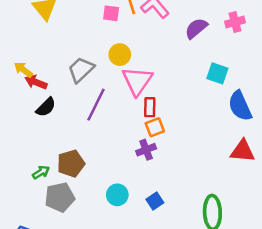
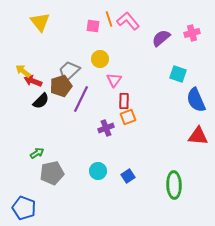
pink triangle: (137, 81) -> (114, 80), size x0.6
purple cross: (146, 150) -> (106, 128), moved
brown pentagon: (71, 164) -> (61, 86), moved

